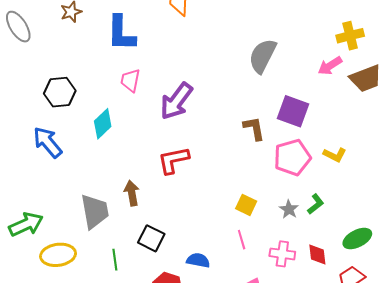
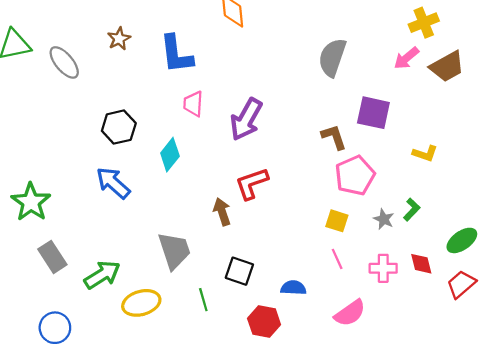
pink pentagon: (292, 157) -> (355, 175), moved
brown arrow: (132, 193) -> (222, 212), moved

